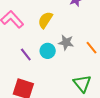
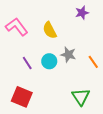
yellow semicircle: (45, 20) -> (50, 30), turned -66

